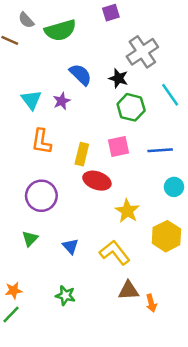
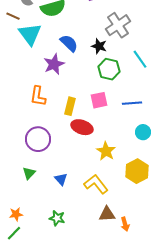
cyan triangle: (31, 100) -> (30, 34), moved, size x1.4
purple star: (62, 101) -> (54, 64), size x1.5

